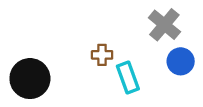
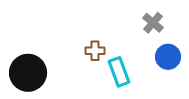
gray cross: (164, 25) -> (153, 23), size x0.7

